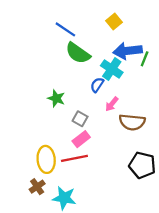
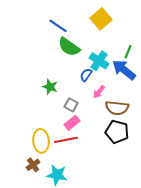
yellow square: (114, 21) -> (101, 19), size x1.5
blue arrow: (128, 51) -> (124, 70), moved, turned 45
black pentagon: (142, 165) -> (117, 132), moved

